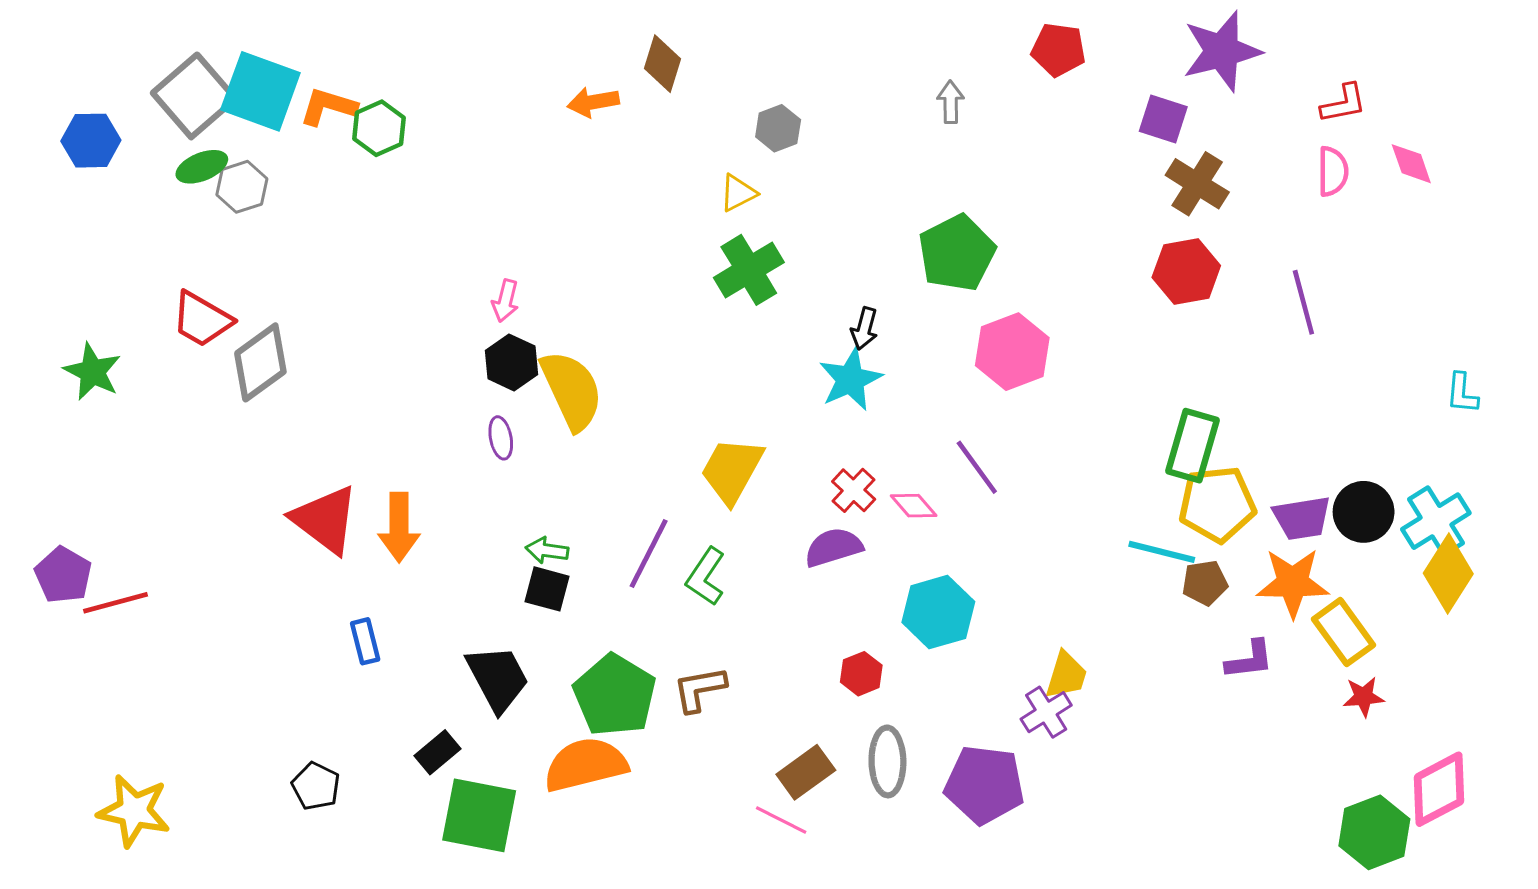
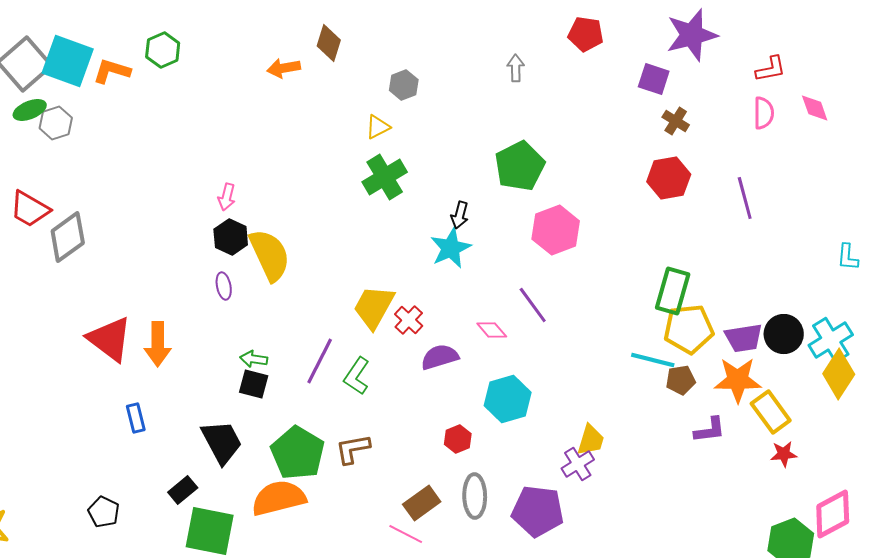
green hexagon: (379, 128) -> (163, 50), moved
brown cross: (1197, 184) -> (676, 121), size x0.7
red cross: (854, 490) -> (409, 320), moved

